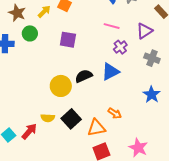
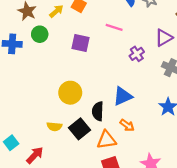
pink line: (112, 26) -> (114, 27), moved
blue triangle: (110, 72) -> (123, 96), moved
black semicircle: (84, 76) -> (98, 111), moved, turned -66
red arrow: (29, 131) -> (35, 155), moved

